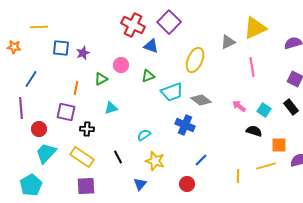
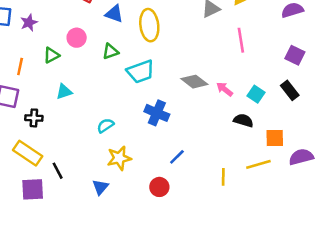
yellow ellipse: (195, 60) -> (149, 25), moved, turned -30
gray diamond: (201, 100) -> (194, 82), moved
black line: (118, 157) -> (58, 171), moved
yellow star: (155, 161) -> (119, 158), turned -30

